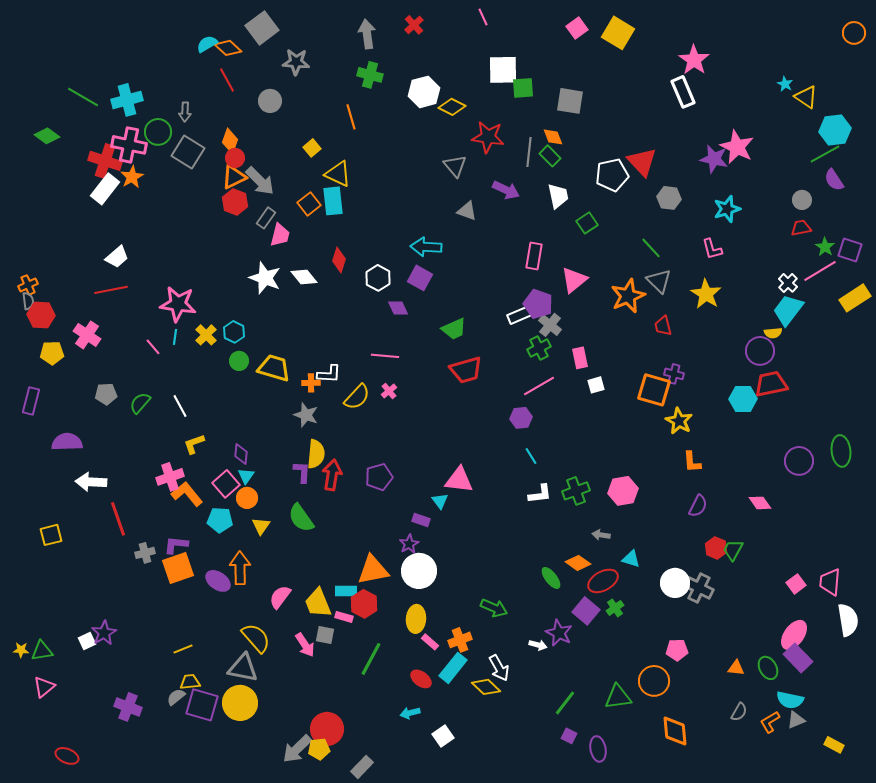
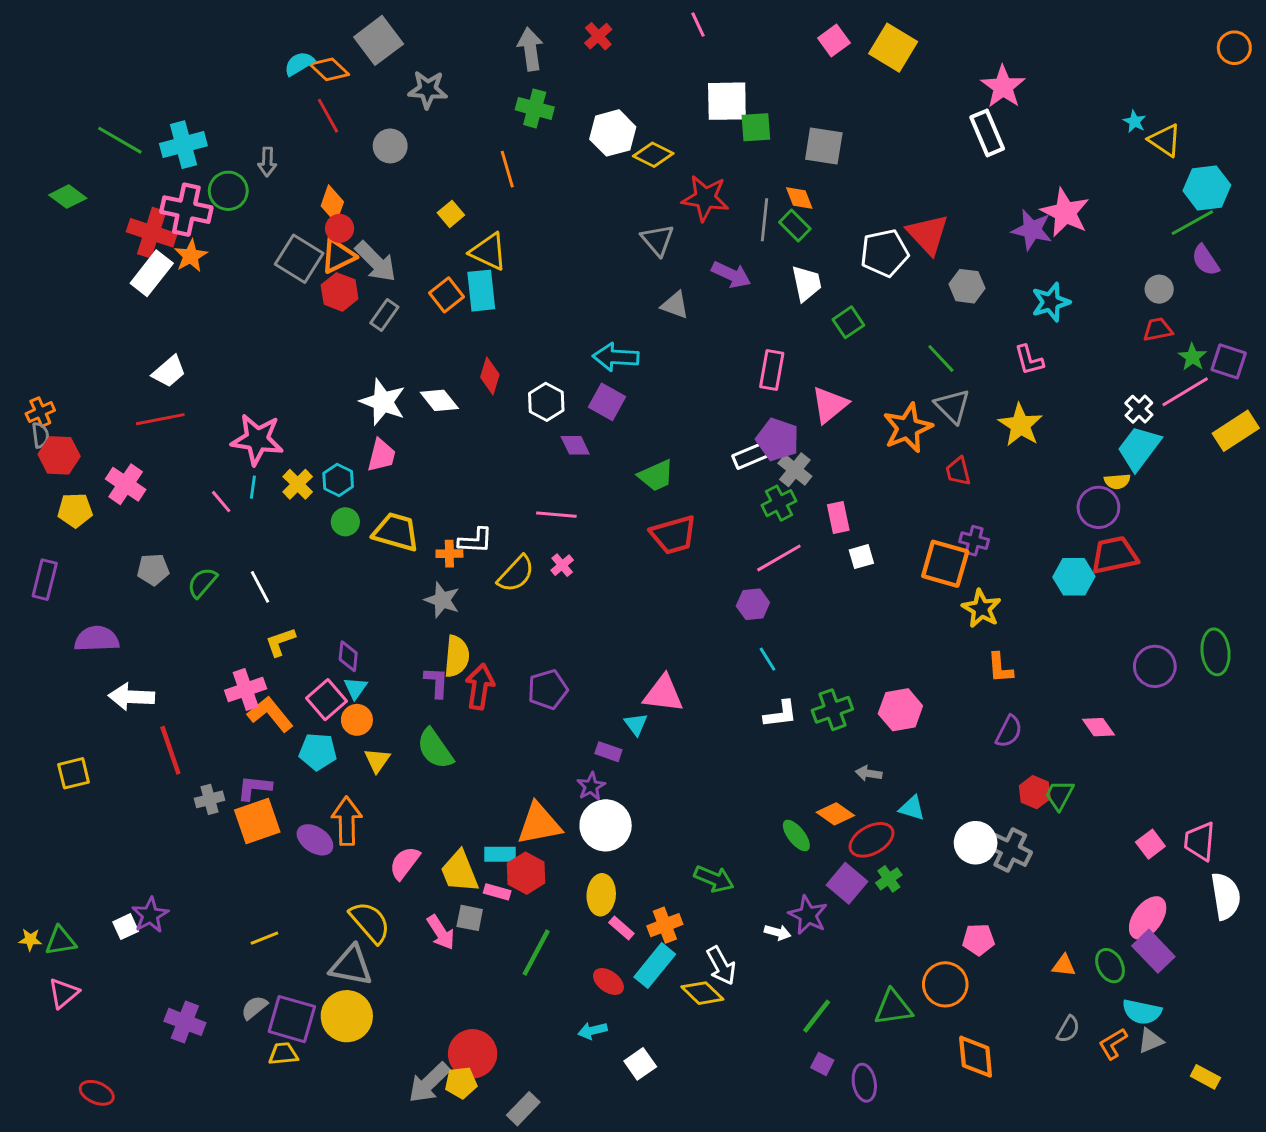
gray square: (188, 152) -> (299, 259), moved
pink trapezoid: (280, 235) -> (381, 455), moved
yellow trapezoid: (190, 682) -> (283, 1054), moved

